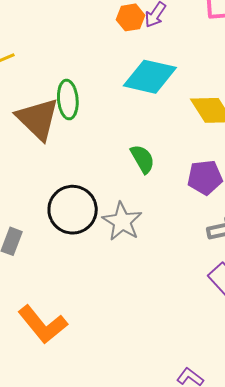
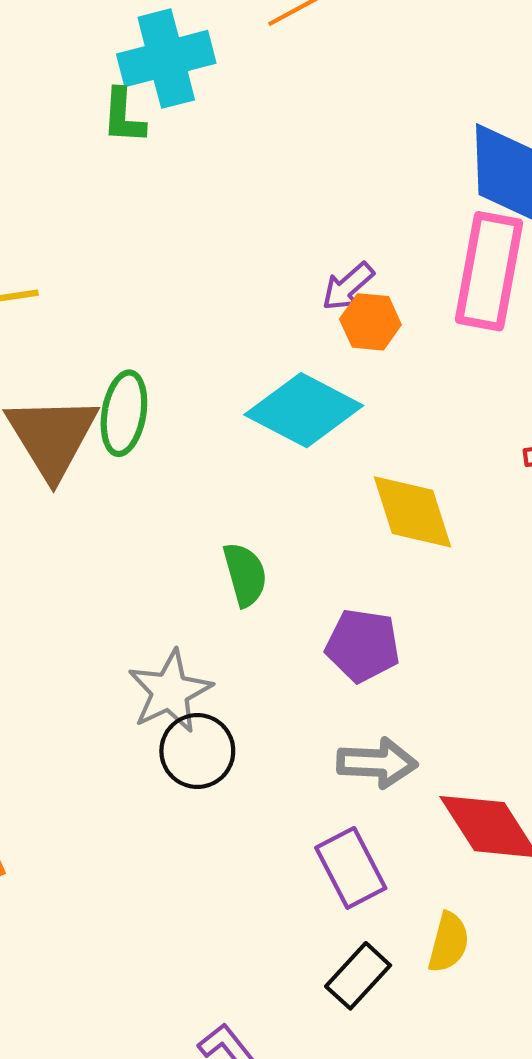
orange hexagon: (130, 17) -> (370, 322), moved
black circle: (73, 210) -> (197, 751), moved, size x0.7

